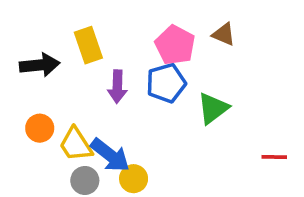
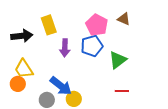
orange circle: (40, 128) -> (18, 84), moved
yellow trapezoid: (76, 144) -> (24, 69), moved
red line: (274, 157) -> (122, 91), moved

